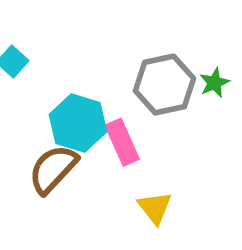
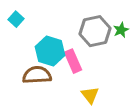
brown semicircle: (53, 169) -> (37, 75), turned 44

